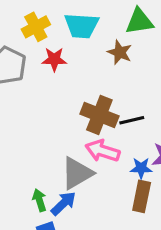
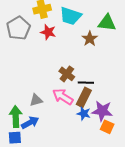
brown cross: (99, 115) -> (67, 74), size x0.7
gray triangle: (77, 173) -> (36, 100), moved, size x0.6
brown rectangle: (142, 196) -> (84, 97), moved
green arrow: (39, 200) -> (16, 117), size x1.5

